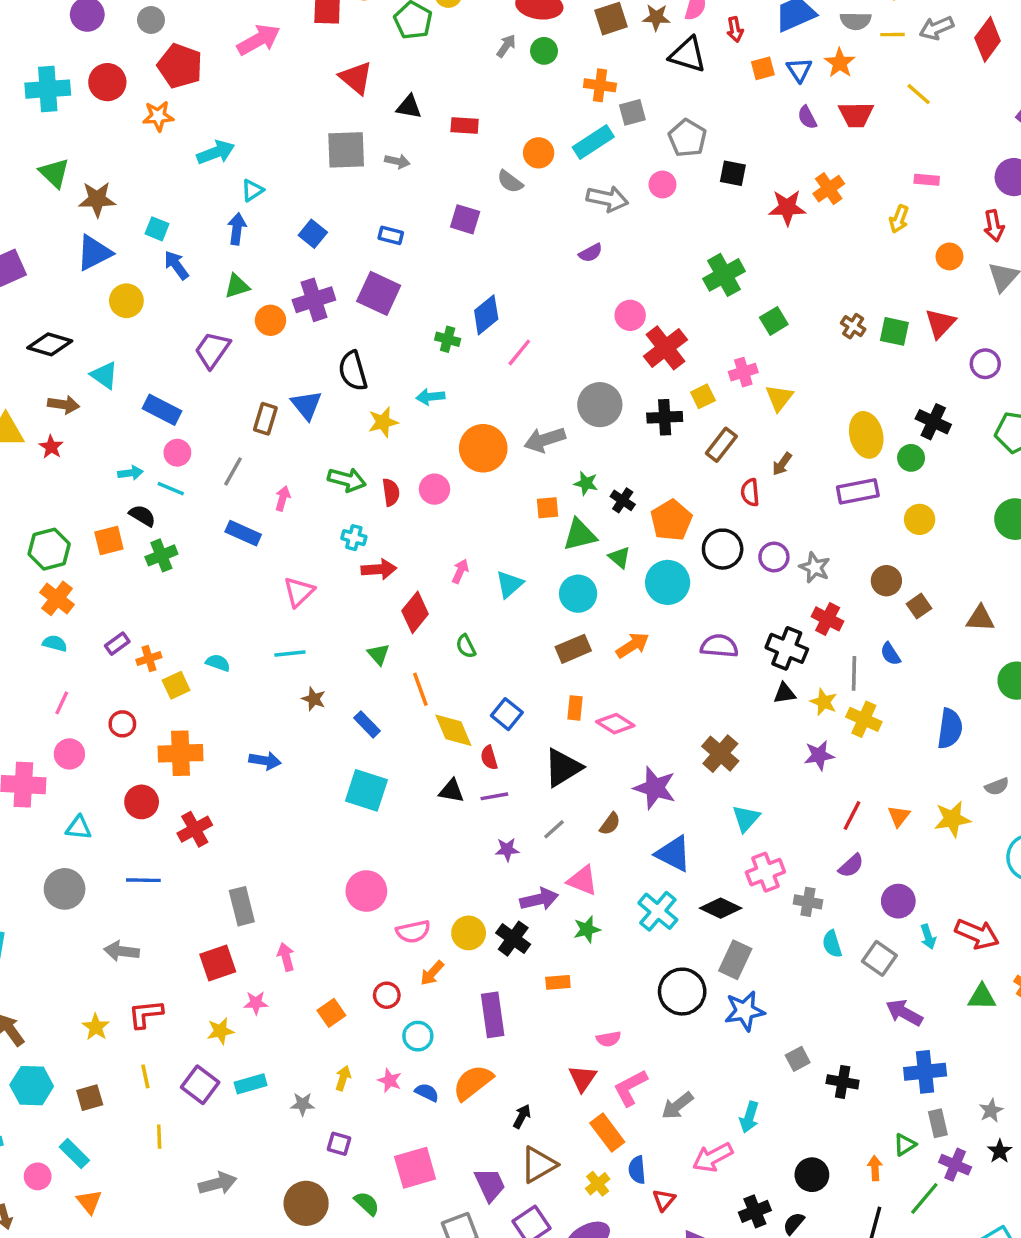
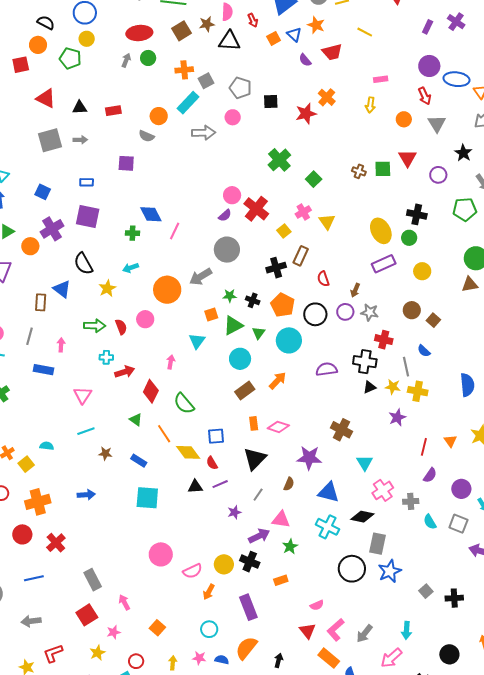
purple semicircle: (591, 253) -> (225, 215), moved
blue diamond: (486, 315) -> (151, 214), turned -65
black cross: (665, 417) -> (276, 268), moved
brown arrow: (782, 464) -> (355, 290), moved
green triangle: (619, 557) -> (258, 333), turned 40
cyan triangle: (509, 584) -> (197, 341), moved
brown triangle: (980, 618) -> (470, 284), moved
green semicircle: (466, 646) -> (184, 403), size x1.6
blue square: (507, 714) -> (216, 436), turned -30
red circle: (387, 995) -> (136, 661), moved

